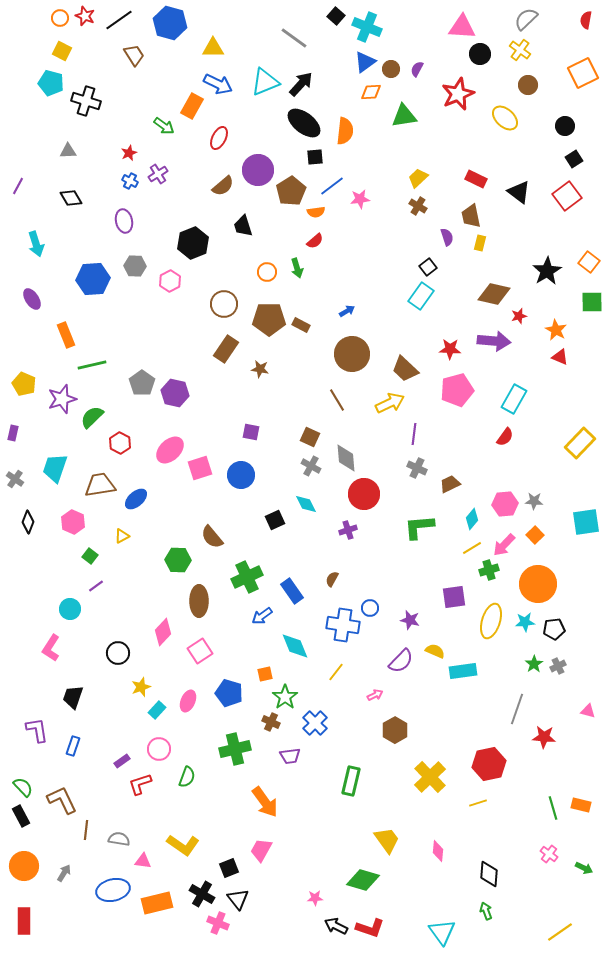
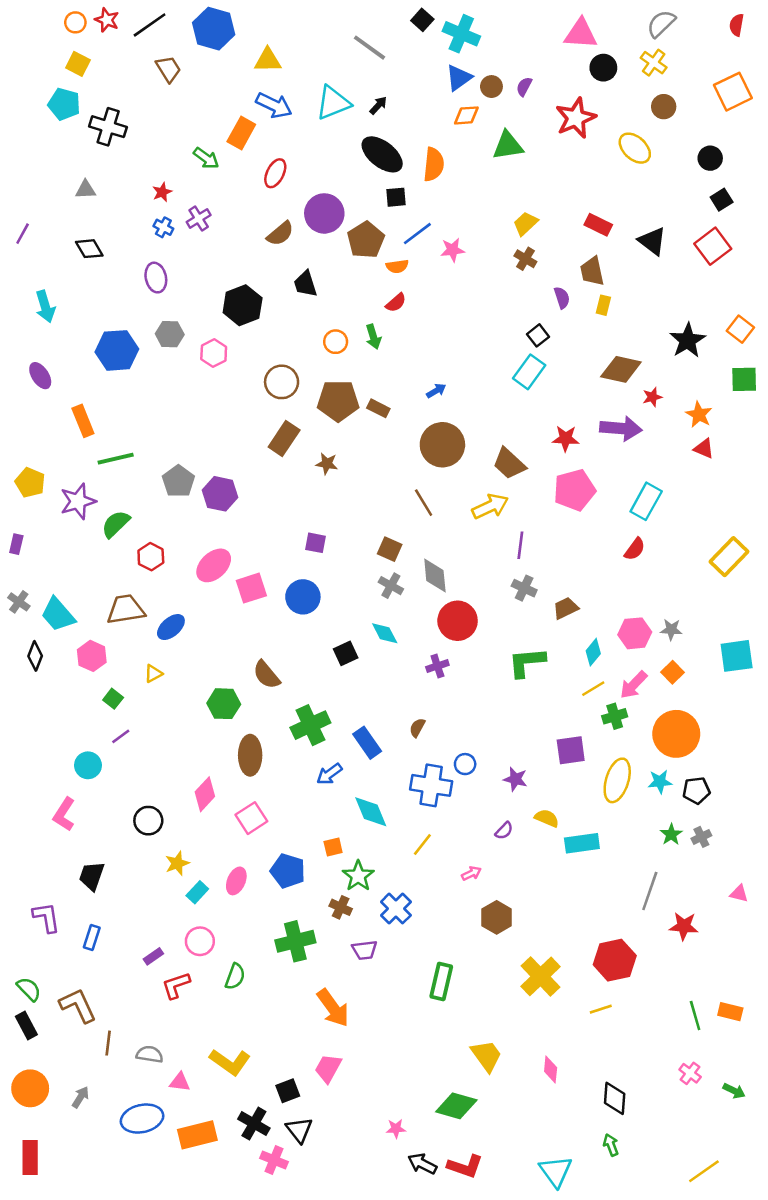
black arrow: (301, 84) -> (378, 105), size x0.6
cyan trapezoid: (55, 468) -> (58, 614), moved, turned -60
purple semicircle: (401, 661) -> (504, 831), size x0.6

